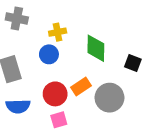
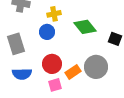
green diamond: (96, 48) -> (85, 27), turned -40
orange rectangle: (81, 86) -> (73, 72), moved

